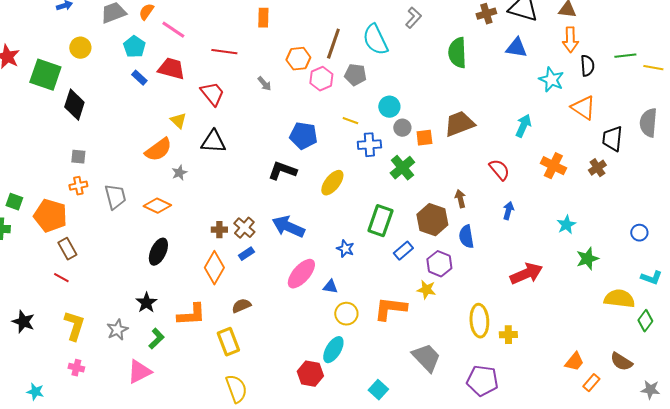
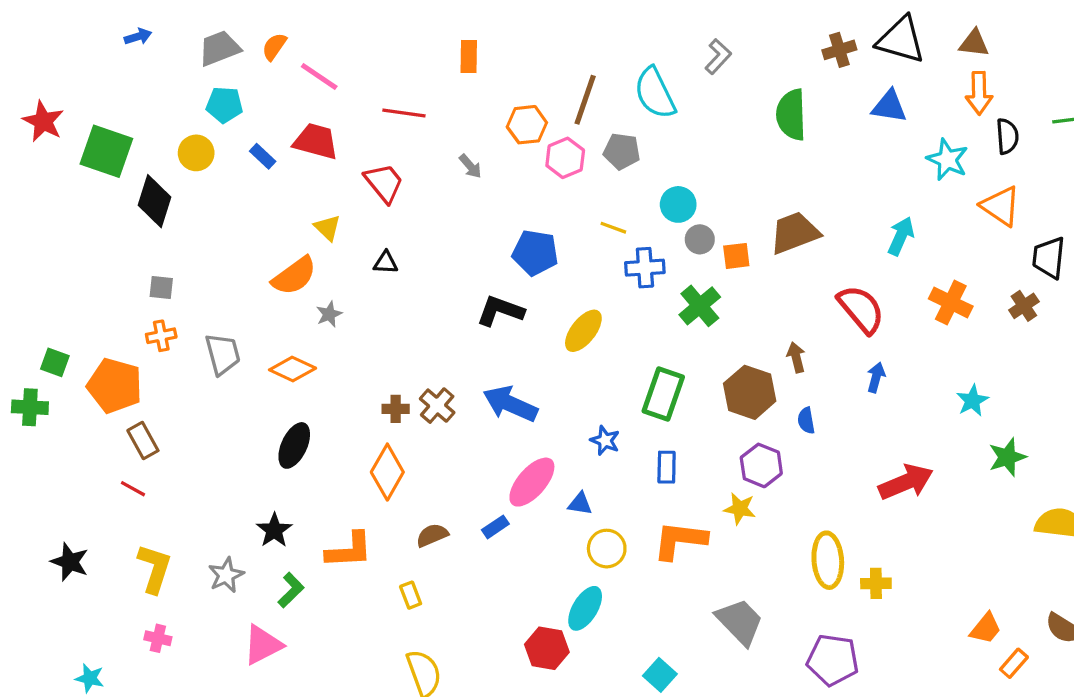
cyan pentagon: (134, 47) -> (224, 105), moved, turned -30
yellow circle: (80, 48) -> (196, 153), moved
black triangle: (213, 142) -> (386, 263), size x0.6
red semicircle: (499, 170) -> (861, 309), size x1.4
blue semicircle: (466, 237) -> (806, 421), size x0.7
blue rectangle: (403, 251) -> (667, 467), moved, turned -48
blue rectangle: (246, 254) -> (495, 527), moved
yellow rectangle: (228, 342) -> (411, 595), size x0.6

